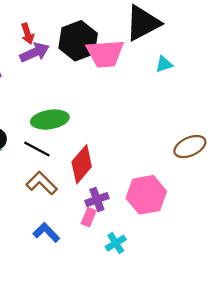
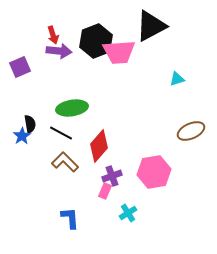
purple arrow: (35, 52) -> (59, 51), turned 30
cyan triangle: (164, 64) -> (177, 79), moved
blue L-shape: (46, 232) -> (70, 218), moved, turned 40

